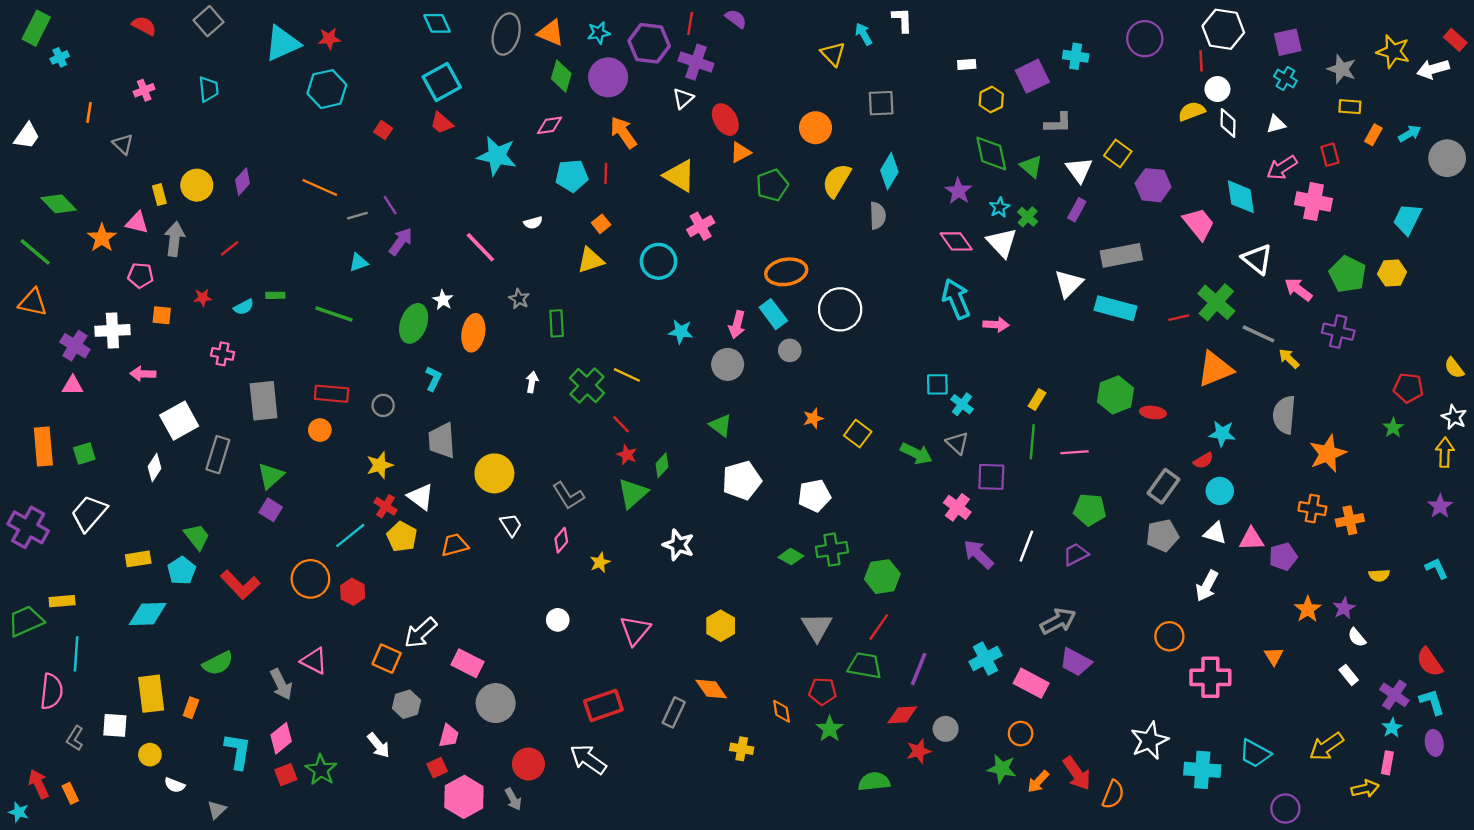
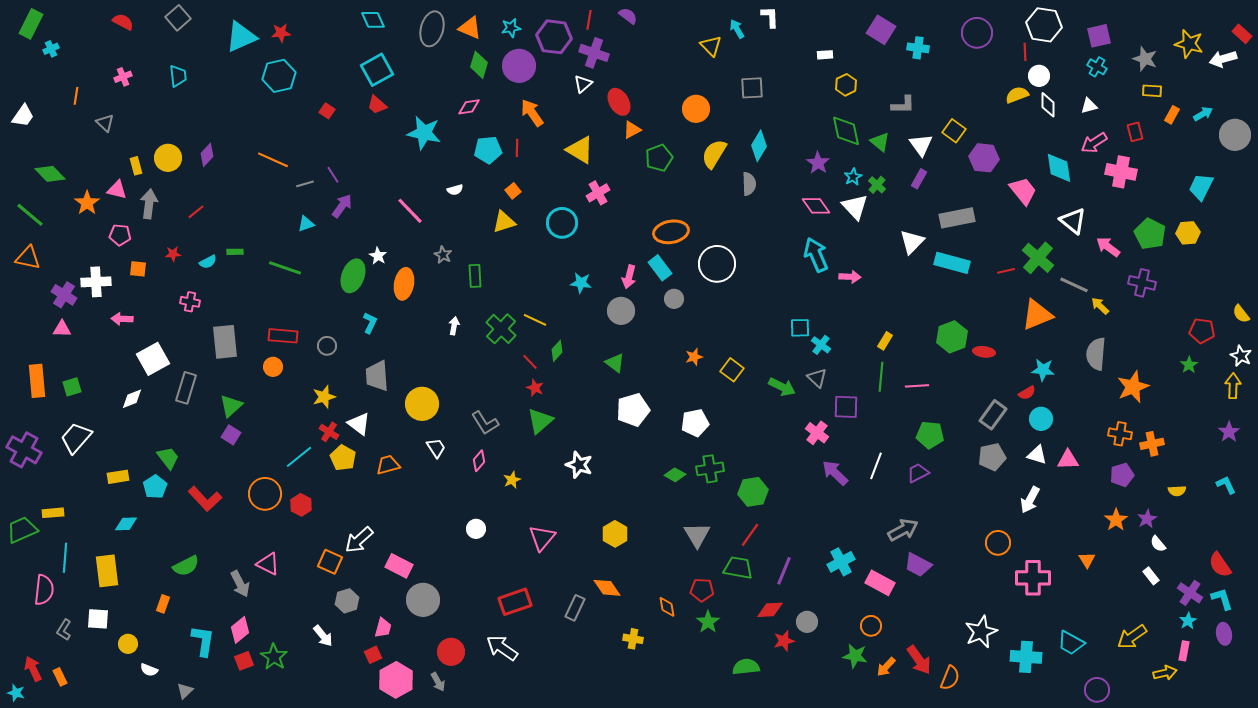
purple square: (1032, 76) -> (881, 30), moved, turned -32
green diamond: (662, 465) -> (557, 351), moved
white diamond: (155, 468) -> (132, 399), turned 35
purple pentagon: (1283, 557) -> (1122, 475), moved
cyan diamond: (148, 614) -> (126, 524), size x0.7
yellow rectangle: (151, 694) -> (107, 571), moved

